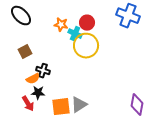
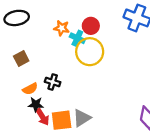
black ellipse: (21, 16) -> (17, 18), turned -55
black cross: (43, 71) -> (53, 82), moved
red arrow: (28, 104) -> (42, 117), moved

